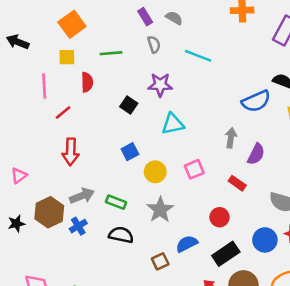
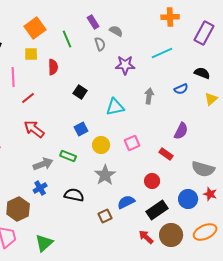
gray semicircle: (174, 18) -> (116, 31), moved
green line: (111, 53) -> (67, 39), moved, turned 72
cyan line: (198, 56) -> (162, 53), moved, turned -45
red semicircle: (87, 82) -> (53, 67), moved
purple star: (160, 85) -> (125, 65), moved
blue semicircle: (256, 101) -> (181, 89), size x0.6
gray arrow: (231, 138) -> (149, 96), moved
red arrow: (71, 152) -> (34, 129), turned 125
green rectangle: (116, 202) -> (68, 156), moved
brown hexagon: (49, 212) -> (18, 209), moved

